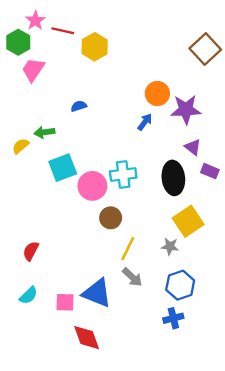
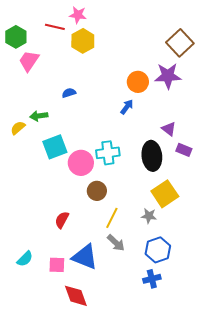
pink star: (35, 21) -> (78, 15), moved, turned -30
purple star: (186, 109) -> (168, 76), moved
red semicircle: (31, 251) -> (62, 220), moved

